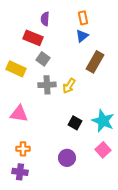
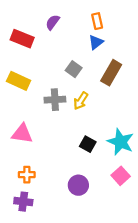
purple semicircle: (45, 19) -> (53, 22), turned 32
red rectangle: (33, 38) -> (22, 39), moved
gray square: (43, 59) -> (74, 69), moved

